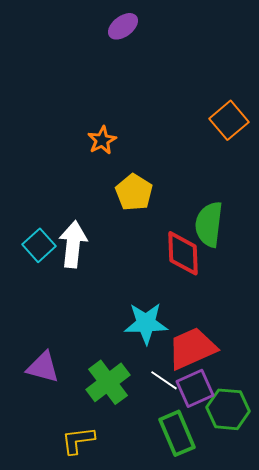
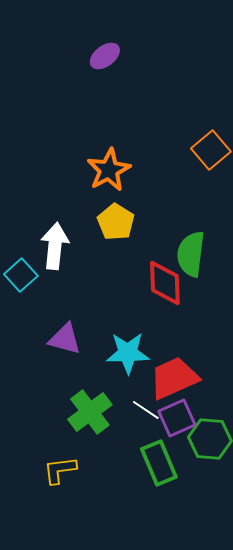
orange star: (102, 140) -> (109, 170), moved, size x1.5
white arrow: (73, 244) -> (55, 246), moved
purple triangle: (43, 367) -> (65, 339), moved

